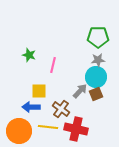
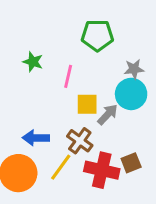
green pentagon: (98, 37) -> (97, 35), moved
yellow square: (39, 91) -> (87, 104), moved
brown square: (96, 94) -> (131, 163), moved
yellow line: (48, 127) -> (61, 167), turned -60

